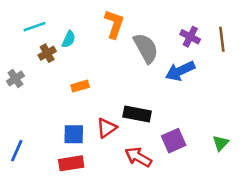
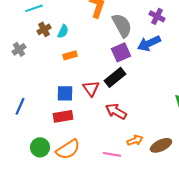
cyan semicircle: (69, 39) -> (63, 31), moved
black rectangle: (137, 114) -> (115, 77), turned -50
red triangle: (107, 128) -> (91, 88), turned -30
purple square: (174, 141) -> (121, 52), moved

